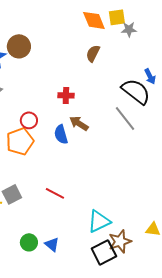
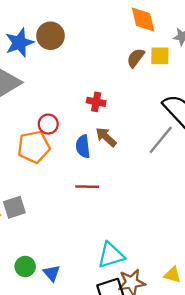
yellow square: (117, 17) -> (160, 56), moved
gray line: (125, 118) -> (161, 140), turned 68
red line: (55, 193) -> (87, 187), moved, turned -36

